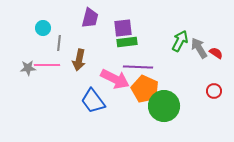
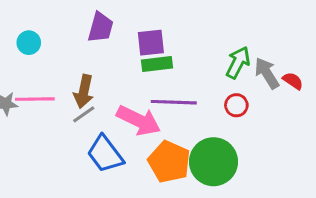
gray line: (59, 43) -> (84, 114), moved, turned 49
orange pentagon: (145, 89) -> (169, 162), moved
red circle: (214, 91) -> (236, 105), moved

